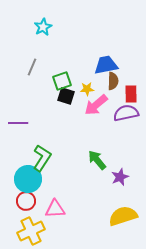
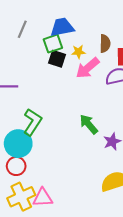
blue trapezoid: (106, 65) -> (62, 27), moved
pink triangle: (55, 209) -> (43, 198), moved

